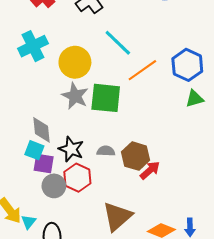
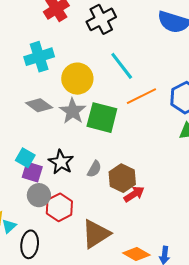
gray diamond: (41, 130) -> (39, 105), moved, turned -56
gray semicircle: (106, 151) -> (94, 169), turned 108
red hexagon: (77, 178) -> (59, 207), moved

